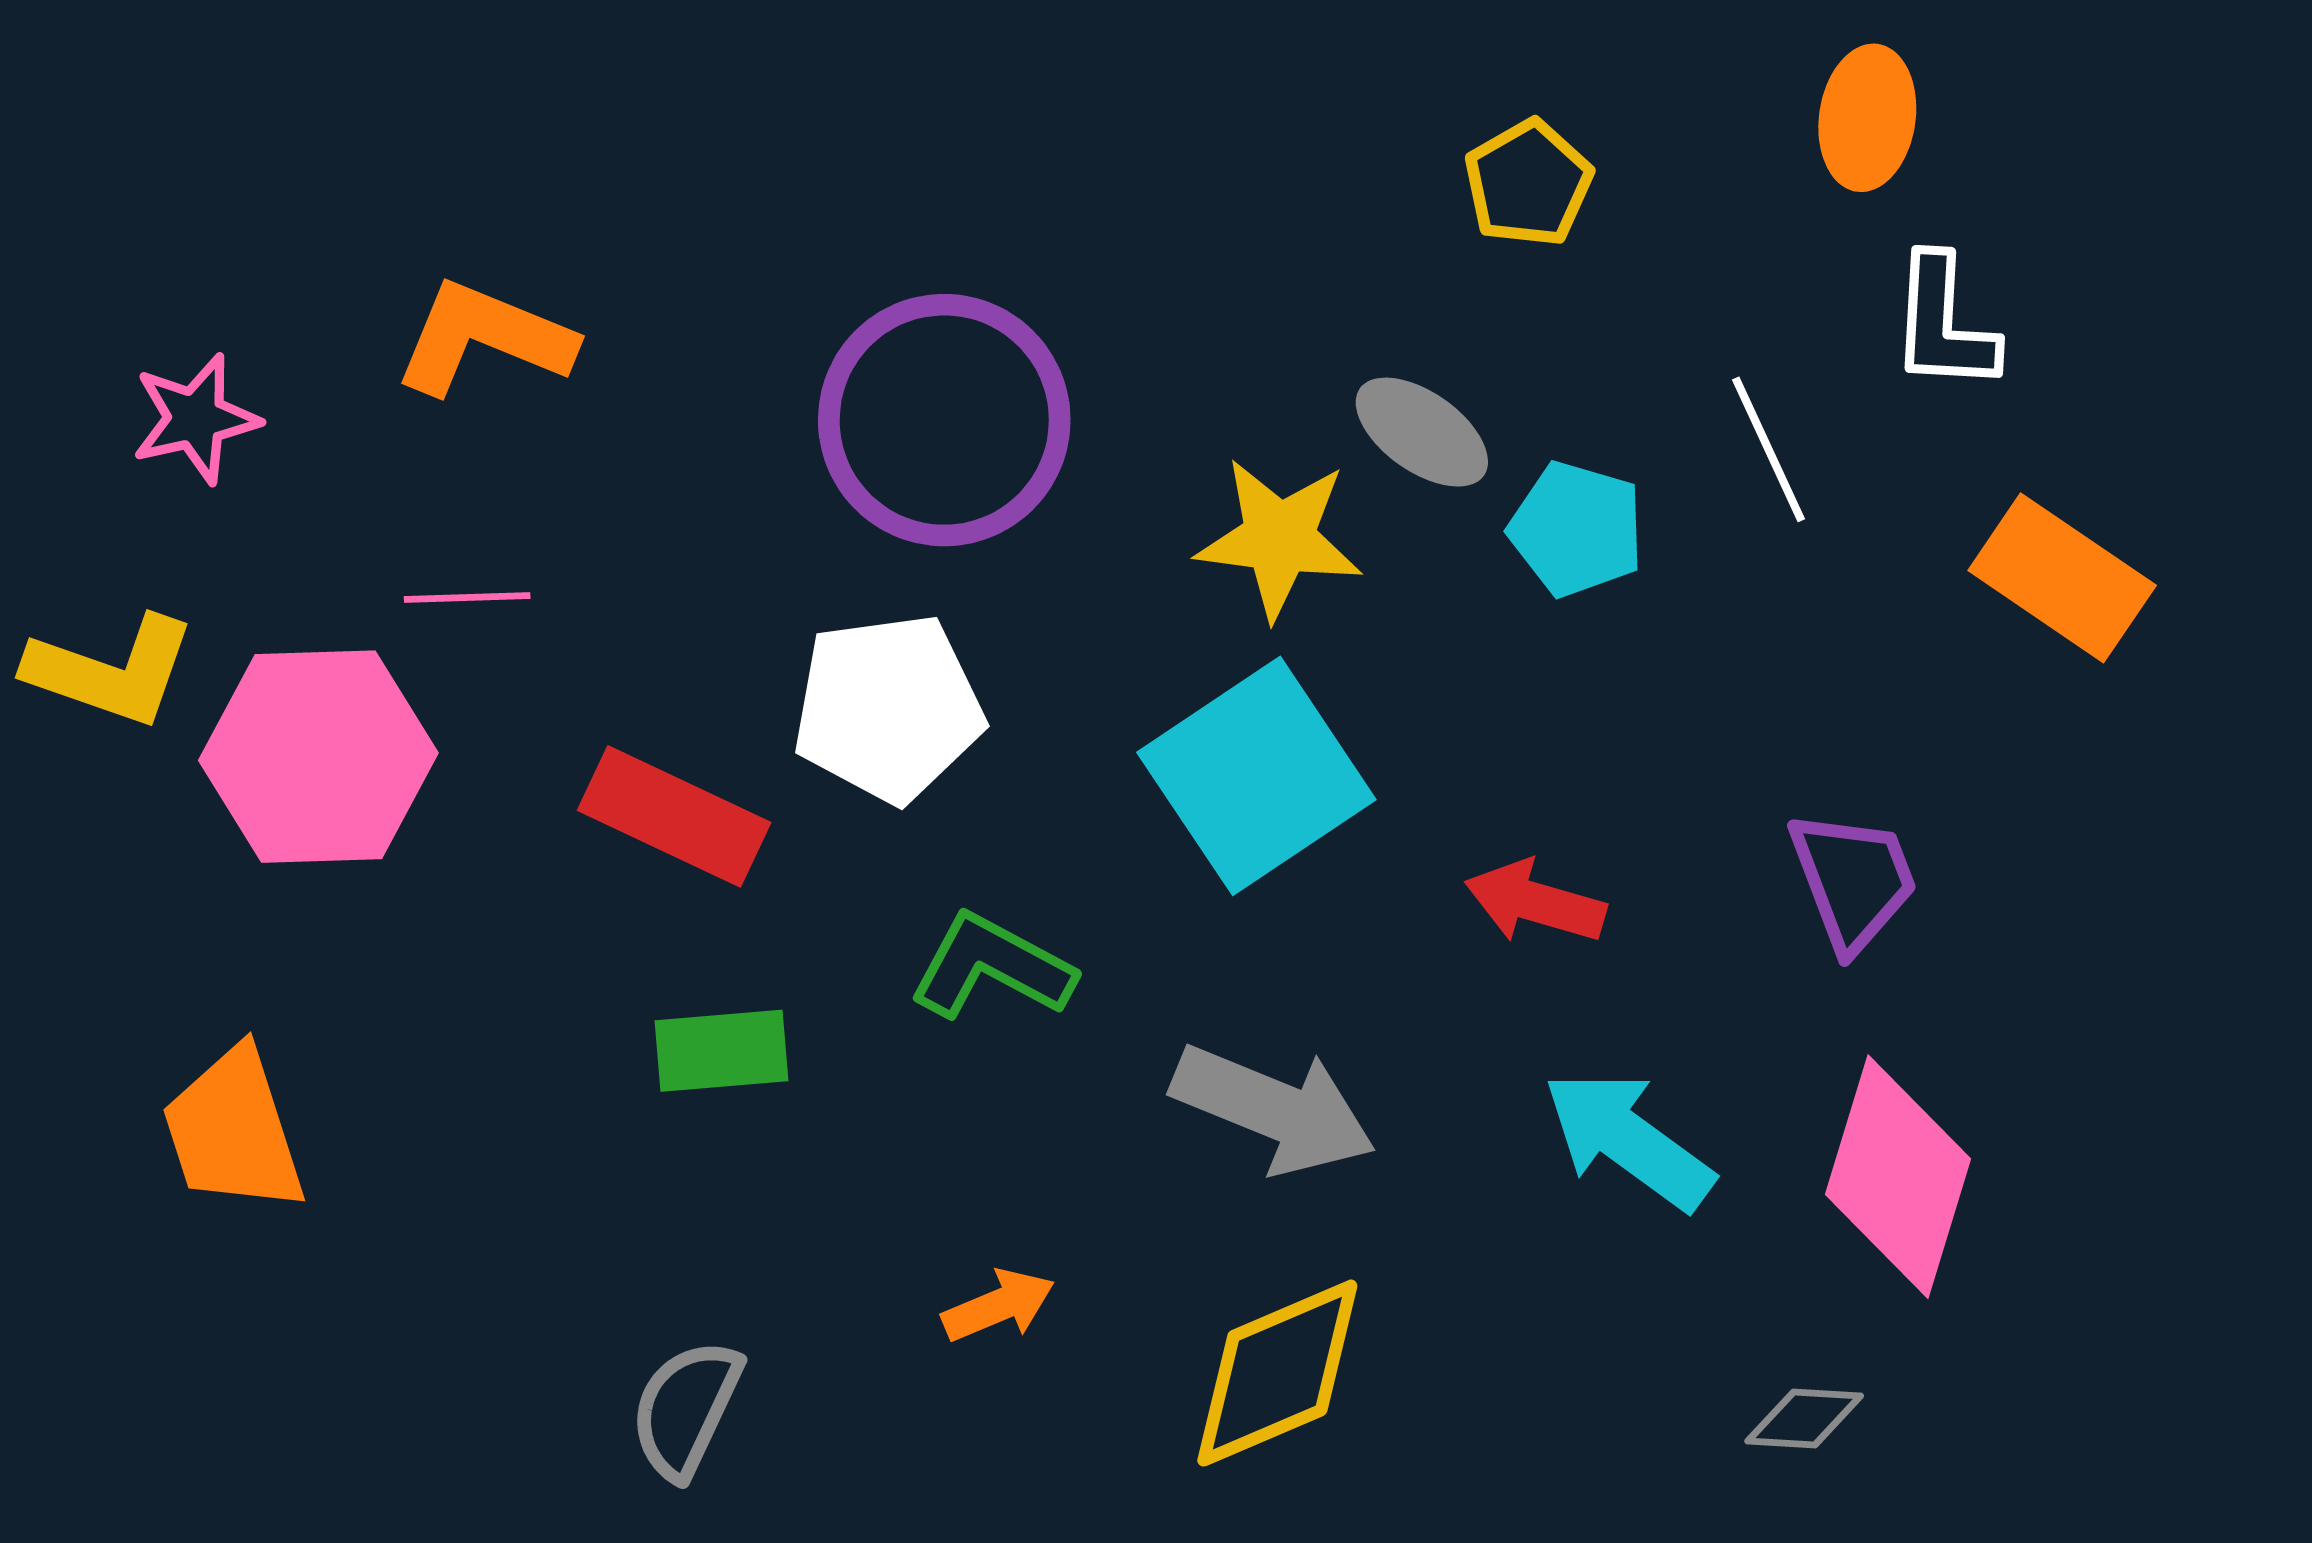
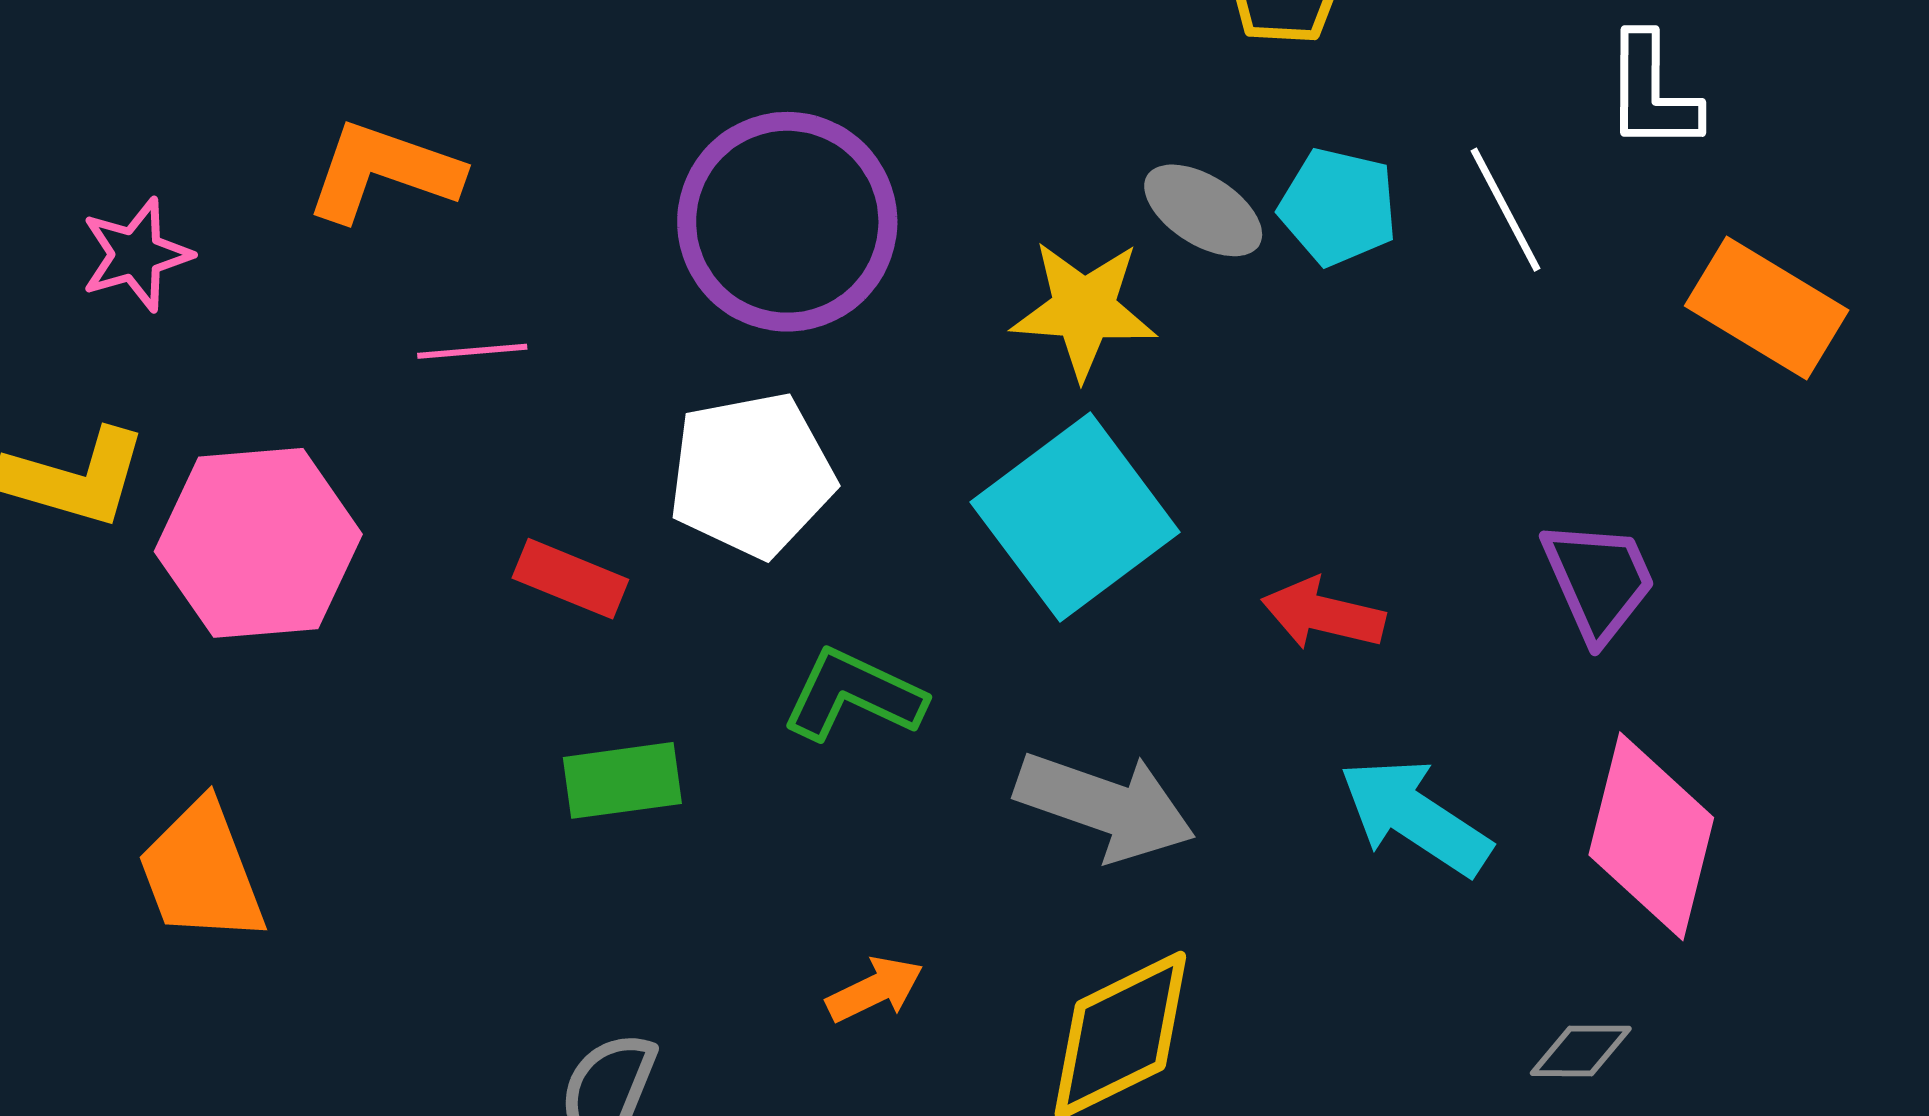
cyan pentagon: (1577, 529) -> (1338, 207), moved
pink line: (467, 598) -> (472, 351), moved
red rectangle: (674, 816) -> (570, 579), size x0.7

